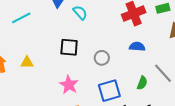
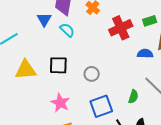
blue semicircle: (137, 47) -> (145, 54), moved
yellow triangle: (27, 62) -> (26, 70), moved, size x1.6

